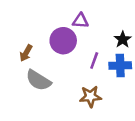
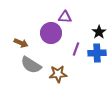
brown arrow: (26, 53) -> (21, 43), turned -96
brown star: (90, 96) -> (58, 74), moved

